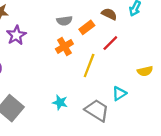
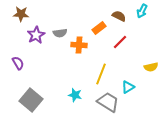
gray semicircle: (64, 21) -> (60, 33), moved
orange cross: (64, 46) -> (79, 45), turned 35
yellow line: (89, 65) -> (101, 74), moved

